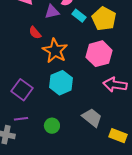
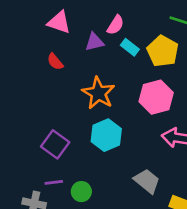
red semicircle: (35, 33) -> (55, 62), moved
green circle: (52, 126) -> (81, 192), moved

